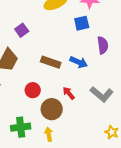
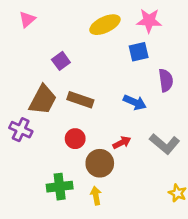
brown rectangle: (51, 62) -> (80, 100), moved
red arrow: (69, 93) -> (122, 143), turned 104

